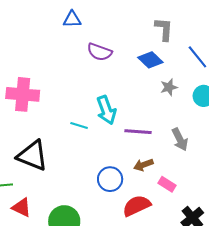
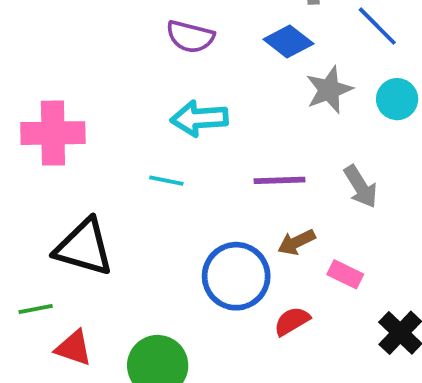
gray star: (169, 87) -> (329, 90), size x1.4
cyan arrow: (106, 110) -> (199, 118), moved, turned 112
blue circle: (110, 179) -> (236, 276), size x1.4
red semicircle: (137, 206) -> (292, 321), size x0.7

